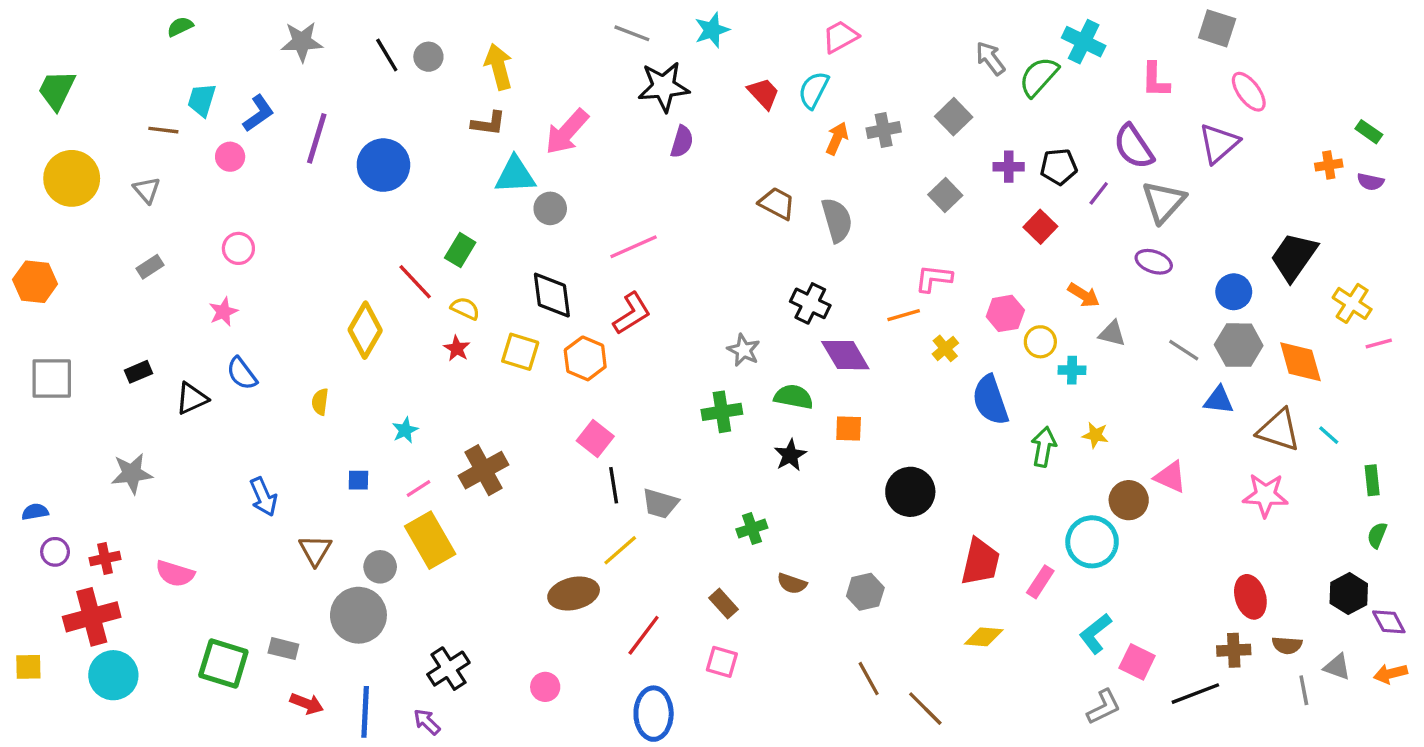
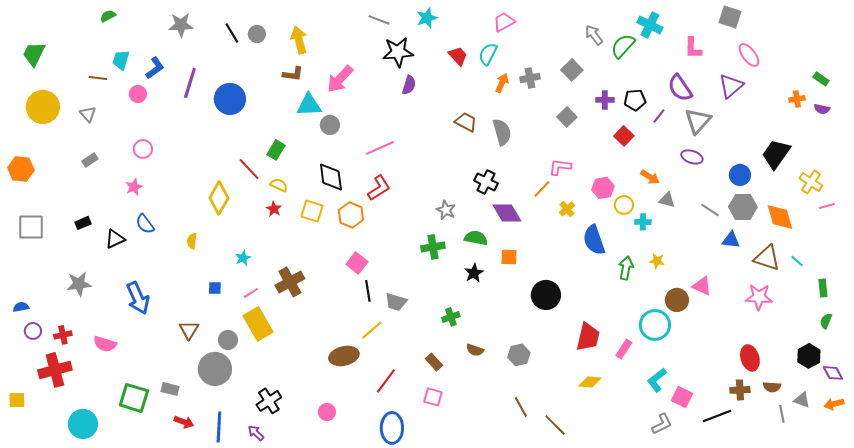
orange line: (904, 315) -> (542, 189), turned -30
blue arrow: (263, 497) -> (138, 298), moved, size x1.4
cyan circle: (113, 675) -> (83, 424), moved

